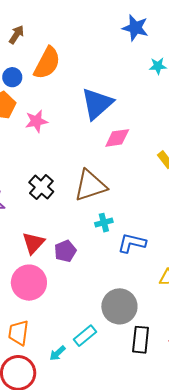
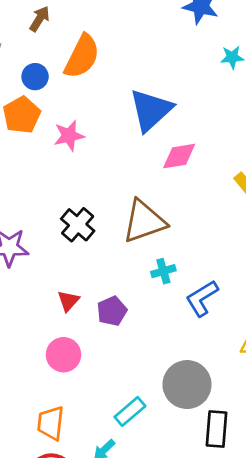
red triangle: (33, 243) -> (68, 301), size x0.7
blue L-shape: (132, 243) -> (202, 298), turned -44
pink circle: (29, 283) -> (64, 355), size x0.7
cyan rectangle: (85, 336) -> (130, 411), moved

